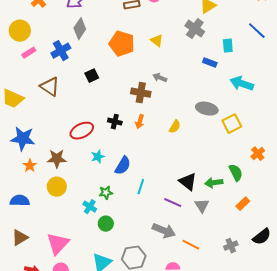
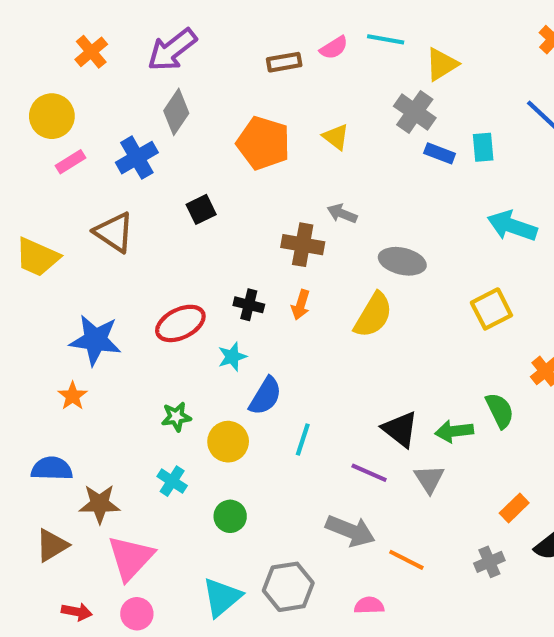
blue rectangle: (210, 63) -> (440, 153), moved
gray ellipse: (207, 109) -> (402, 261), moved
yellow semicircle: (175, 127) -> (373, 315), size x1.6
blue star: (23, 139) -> (95, 340), moved
cyan star: (98, 157) -> (232, 357), moved
brown star: (57, 159) -> (100, 504), moved
yellow circle: (57, 187) -> (228, 442), moved
green star: (106, 193) -> (176, 417), moved
orange rectangle: (243, 204) -> (514, 508), moved
cyan cross: (90, 207) -> (172, 481), moved

